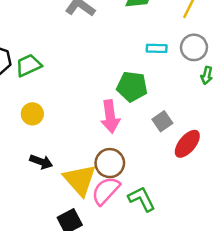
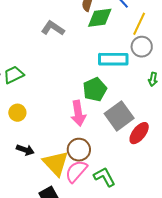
gray circle: (194, 47) -> (142, 47), moved
cyan rectangle: (157, 48) -> (113, 59), size x1.8
green pentagon: (132, 87) -> (95, 89), turned -30
gray square: (162, 121) -> (119, 116), size x1.8

